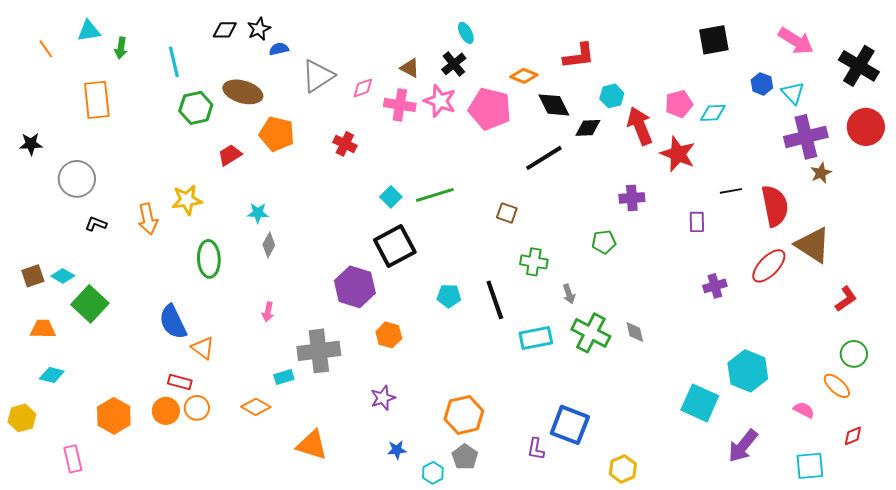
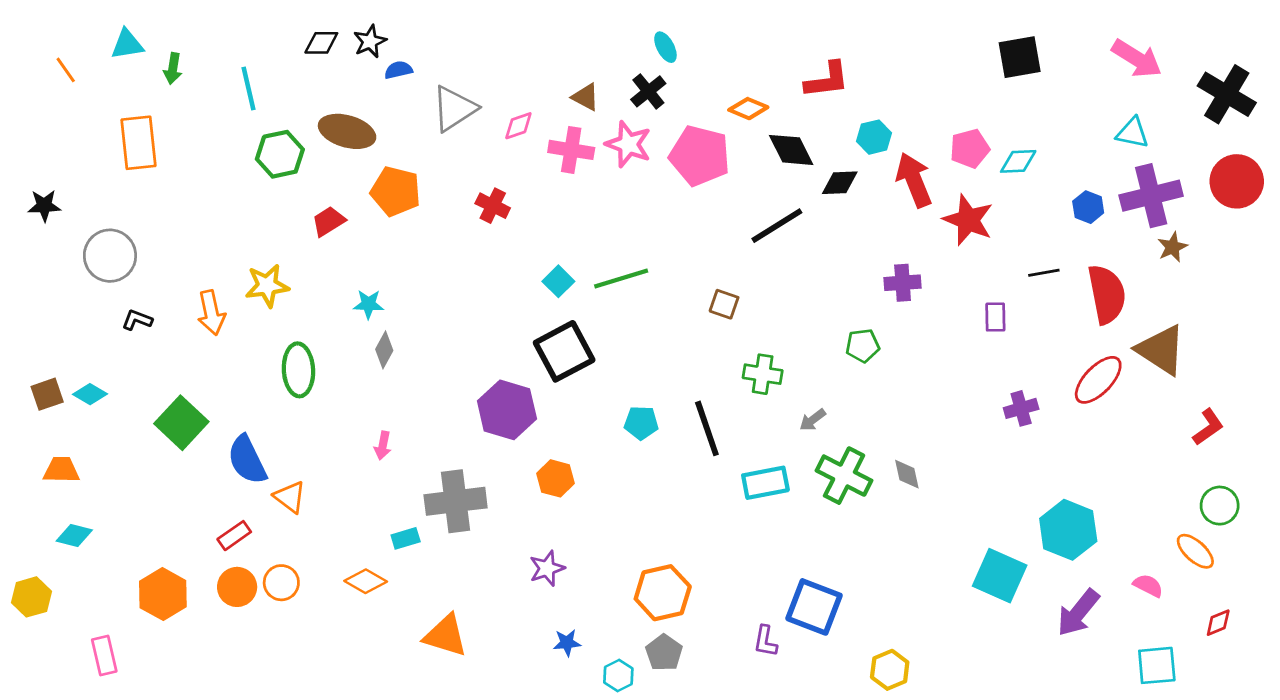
blue hexagon: (762, 84) -> (1088, 207), moved
cyan triangle: (793, 93) -> (1132, 133), turned -35
gray arrow: (569, 294) -> (813, 420), turned 72
green square: (90, 304) -> (181, 423), moved
red rectangle: (180, 382) -> (234, 536), moved, turned -50
purple arrow: (743, 446) -> (1078, 613), moved

